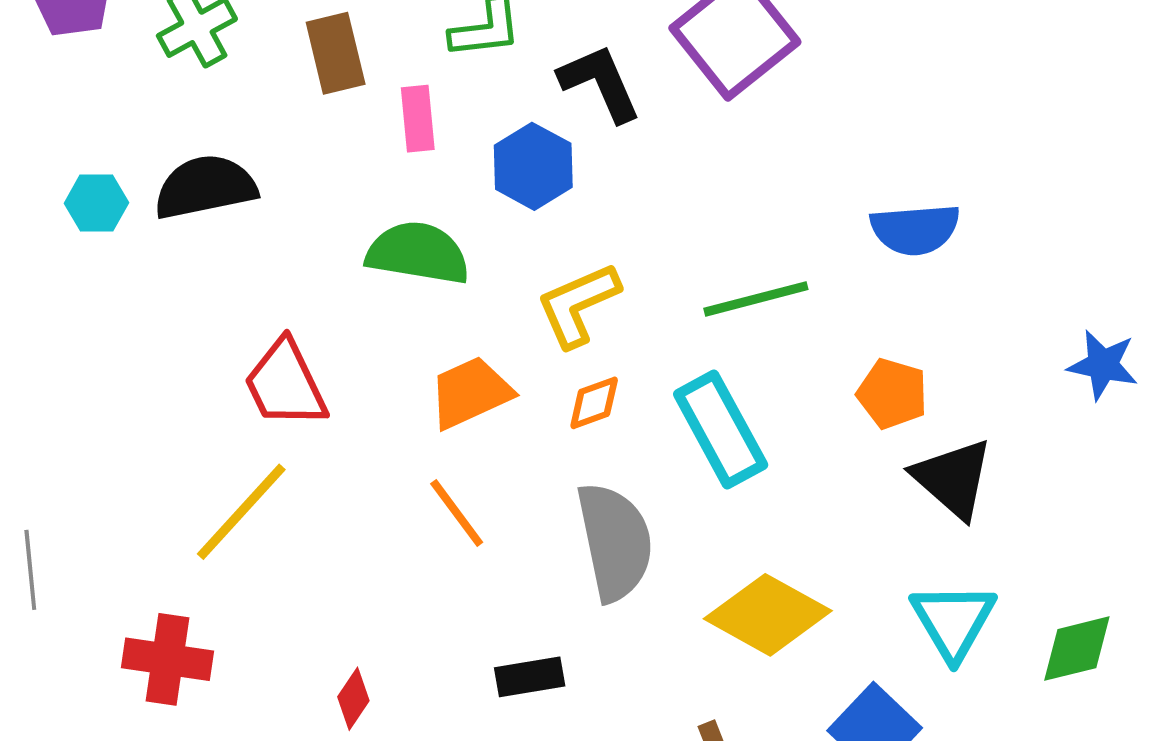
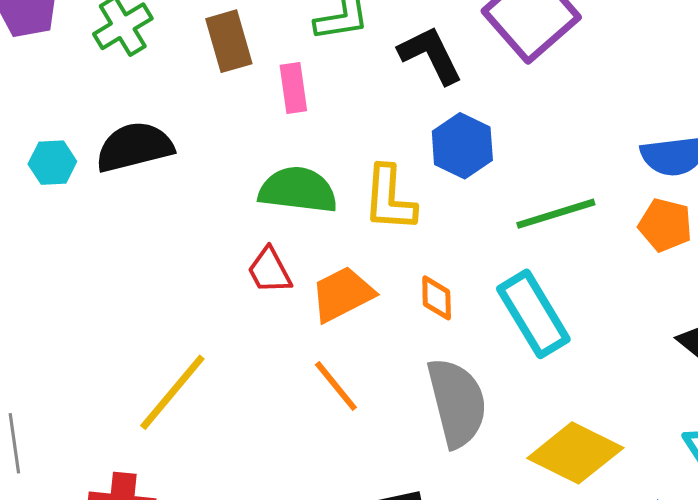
blue hexagon: (533, 166) -> (462, 146), moved
yellow L-shape: (578, 305) -> (390, 199), moved, turned -60
red trapezoid: (285, 384) -> (269, 271), moved, size x0.7
orange pentagon: (892, 394) -> (665, 225), moved
orange diamond: (594, 403) -> (437, 298), turned -69

